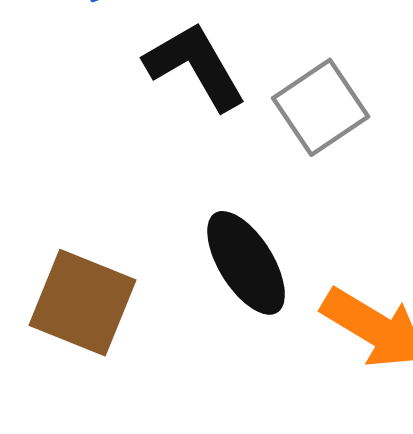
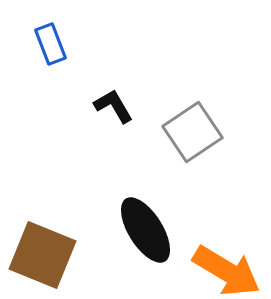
black L-shape: (195, 66) -> (114, 106), size x0.6

